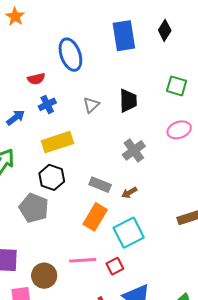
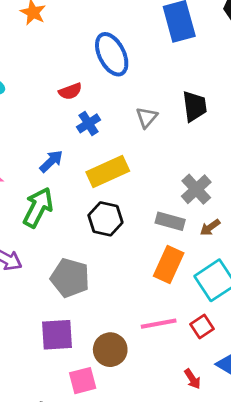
blue arrow: (16, 118) -> (51, 161), moved
gray cross: (134, 150) -> (196, 189), moved
gray pentagon: (34, 208) -> (70, 278), moved

